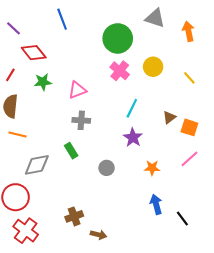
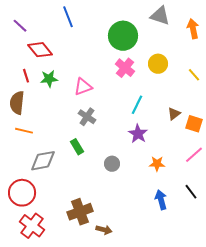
red line: (10, 75) -> (26, 76), moved, turned -48
gray cross: (81, 120) -> (87, 117), turned 30
brown cross: (74, 216) -> (80, 212), size x1.4
black line: (182, 218) -> (191, 192), moved

